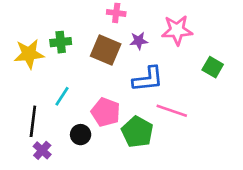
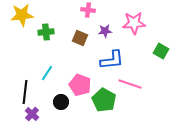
brown square: (106, 50) -> (80, 38), size x0.7
yellow star: (29, 54) -> (22, 15), moved

